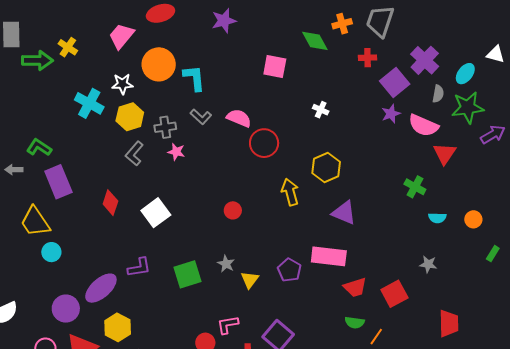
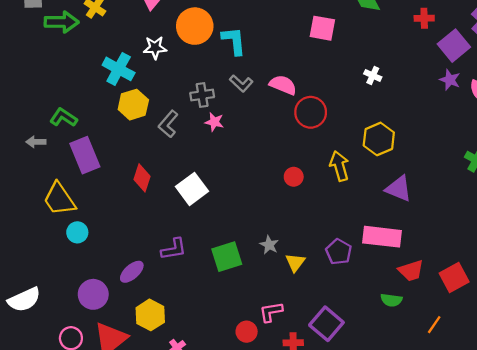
purple star: (391, 114) -> (450, 80), turned -30
yellow hexagon: (130, 117) -> (133, 105), moved
red circle: (233, 210) -> (294, 177), moved
purple ellipse: (101, 288) -> (132, 272), size x0.7
green semicircle: (355, 322) -> (391, 300), moved

